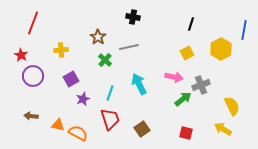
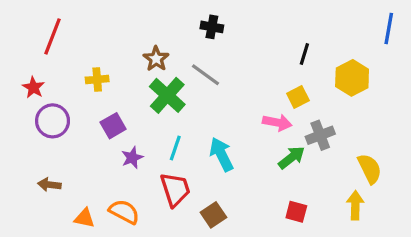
black line: (191, 24) -> (304, 54), moved
blue line: (244, 30) -> (389, 28), moved
gray line: (129, 47) -> (206, 75), turned 48
yellow square: (187, 53) -> (298, 97), moved
green cross: (105, 60) -> (167, 95), size x1.6
cyan arrow: (139, 84) -> (221, 154), moved
orange triangle: (58, 125) -> (84, 218), moved
brown square: (142, 129) -> (213, 215), moved
yellow arrow: (223, 129) -> (355, 205), turned 60

